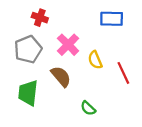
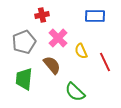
red cross: (40, 18) -> (42, 15), moved, turned -32
green semicircle: (88, 108) -> (75, 92), size x1.5

